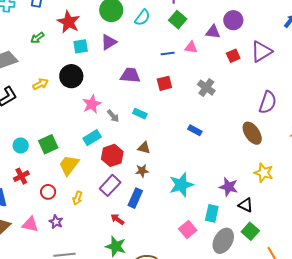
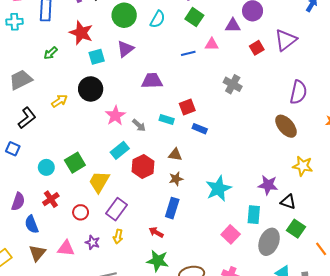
red square: (164, 83) -> (187, 107), moved
blue rectangle: (195, 130) -> (200, 129), moved
purple rectangle: (110, 185) -> (116, 209), moved
yellow arrow: (77, 198) -> (118, 237), moved

